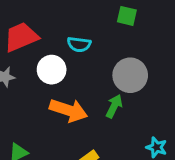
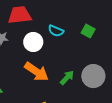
green square: (127, 16) -> (88, 31), moved
gray circle: (130, 75) -> (93, 76), moved

